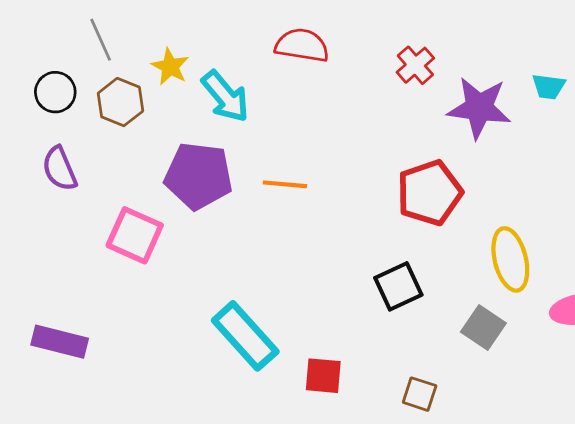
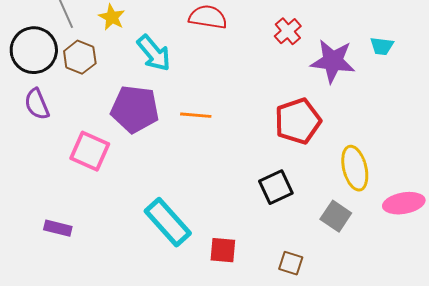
yellow star: (170, 67) -> (112, 17), moved
black circle: (55, 92) -> (34, 50), size x1.6
purple rectangle: (60, 342) -> (58, 228), moved, size x0.7

